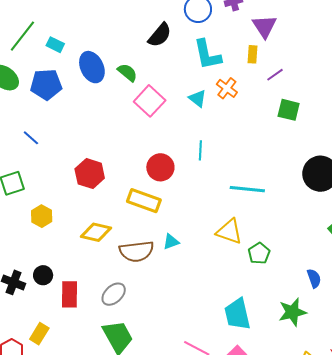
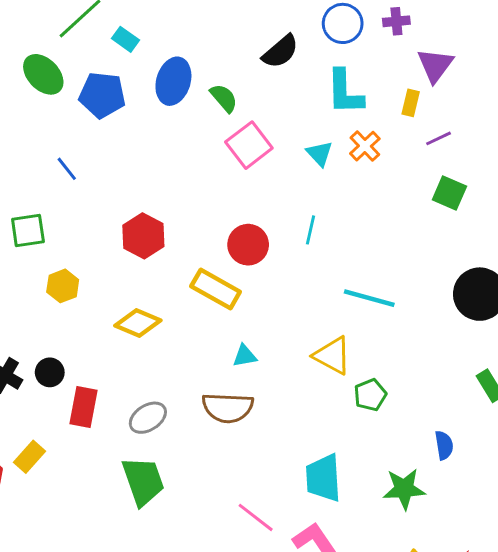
blue ellipse: (92, 67) -> (173, 81), turned 32
brown semicircle: (137, 251) -> (228, 408), moved

